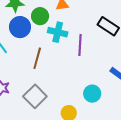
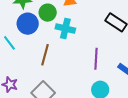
purple line: (80, 45) -> (96, 59), moved

